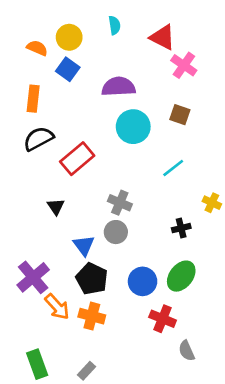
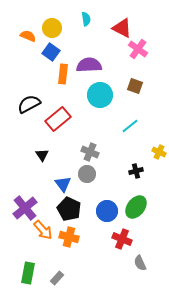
orange rectangle: (33, 99) -> (63, 74), moved
green rectangle: (37, 364) -> (28, 273), turned 30
gray rectangle: (86, 371) -> (57, 278), moved

